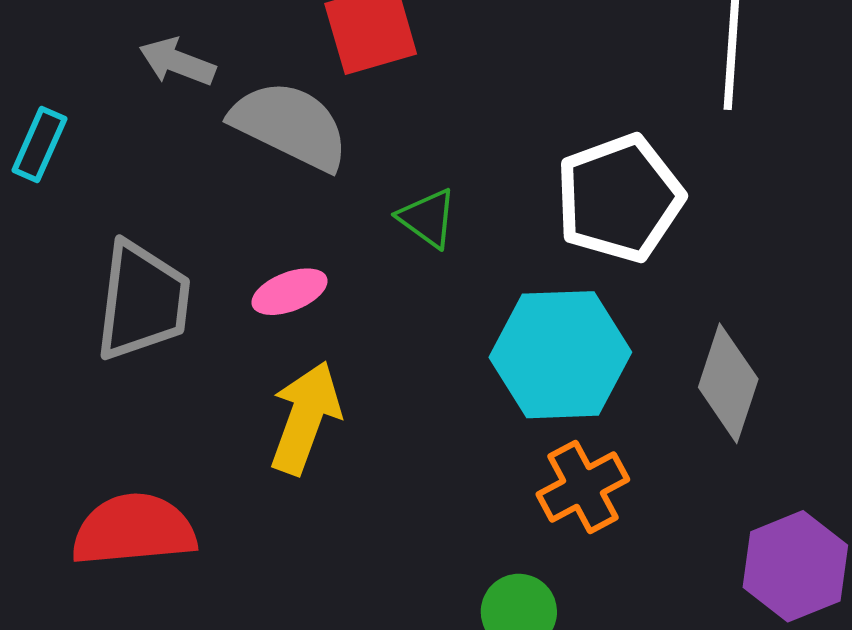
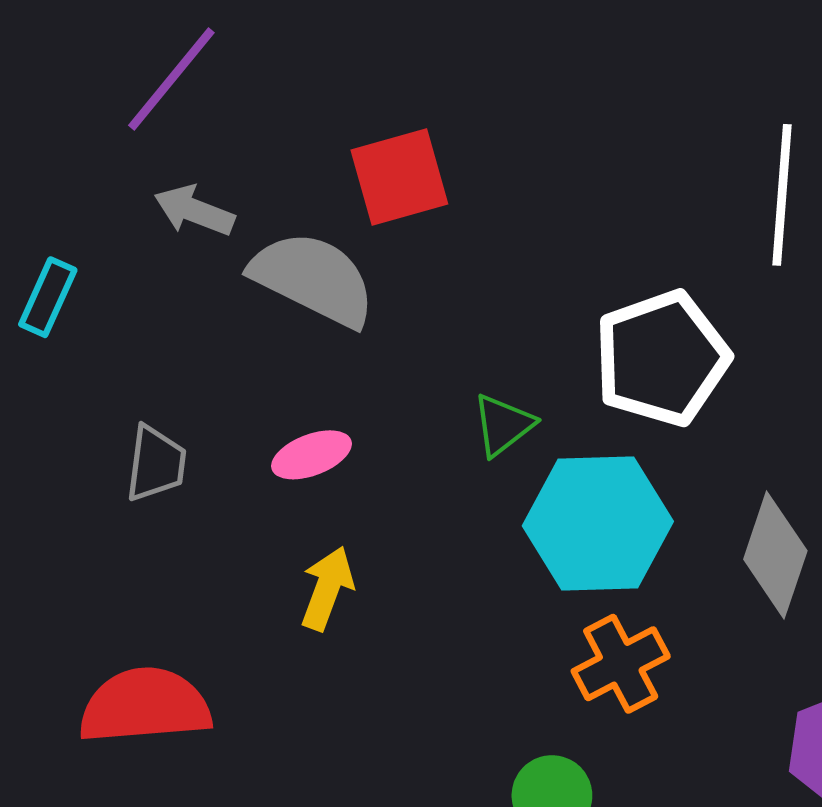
green triangle: (427, 218) -> (503, 425), moved, turned 46
gray trapezoid: (143, 301) -> (156, 464), size x0.6
yellow arrow: (305, 418) -> (327, 588), size x0.7

